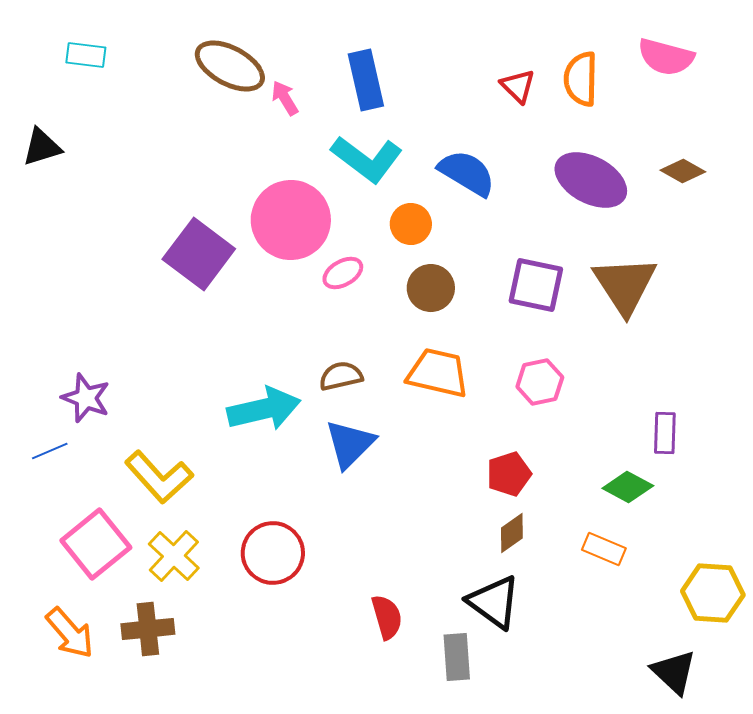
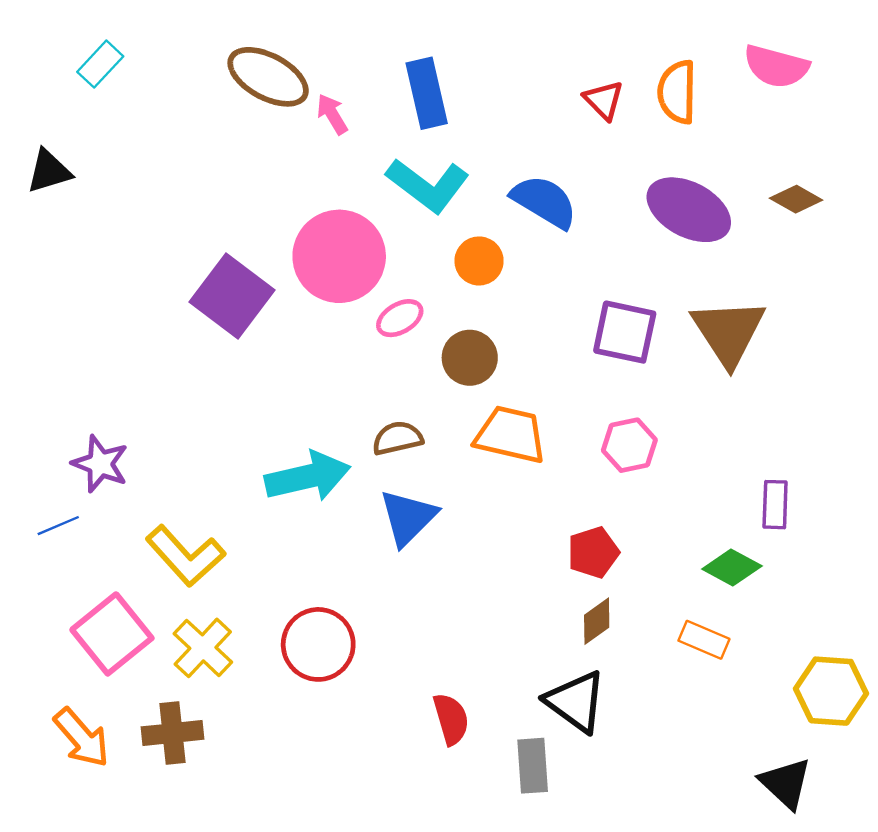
cyan rectangle: (86, 55) -> (100, 64), turned -54
brown circle: (431, 288) -> (470, 358), moved

